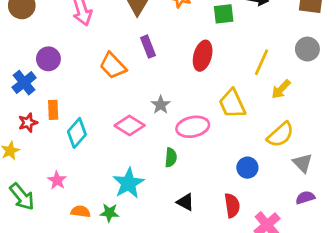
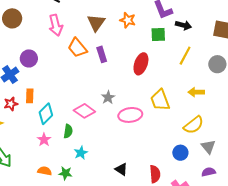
yellow line: (261, 62) -> (185, 56), moved
orange trapezoid: (113, 66) -> (77, 48), moved
yellow arrow: (281, 89) -> (196, 92), turned 42
green semicircle: (171, 157) -> (68, 131), moved
blue circle: (247, 168) -> (180, 153), moved
pink star: (57, 180) -> (44, 140), moved
cyan star: (128, 183) -> (81, 153), size x0.6

